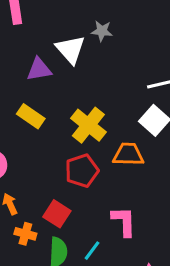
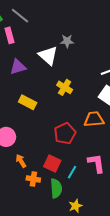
purple triangle: (39, 69) -> (18, 67), moved
yellow cross: (88, 125) -> (65, 87), moved, size x0.7
cyan line: (92, 251) -> (72, 172), moved

